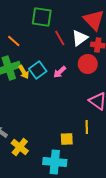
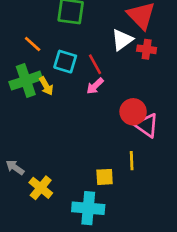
red line: (60, 38) -> (95, 64), moved
red circle: (88, 64) -> (133, 112), moved
cyan square: (38, 70) -> (65, 62), moved, turned -36

